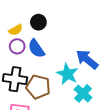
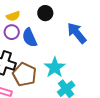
black circle: (38, 22) -> (45, 13), moved
blue arrow: (87, 59) -> (77, 33), moved

